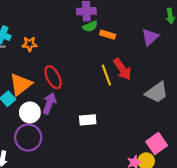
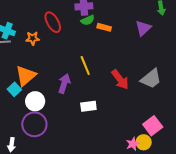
red arrow: (122, 69) -> (120, 79), moved
yellow line: (106, 75) -> (85, 65), moved
red ellipse: (53, 77) -> (53, 22), moved
purple arrow: (49, 103) -> (64, 84), moved

